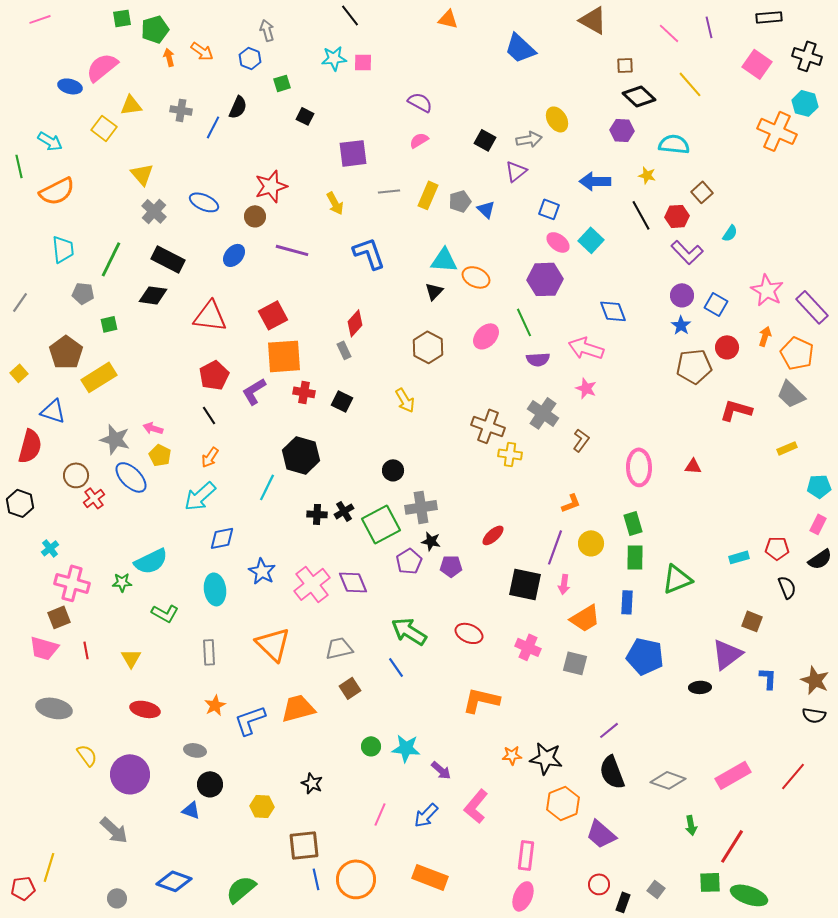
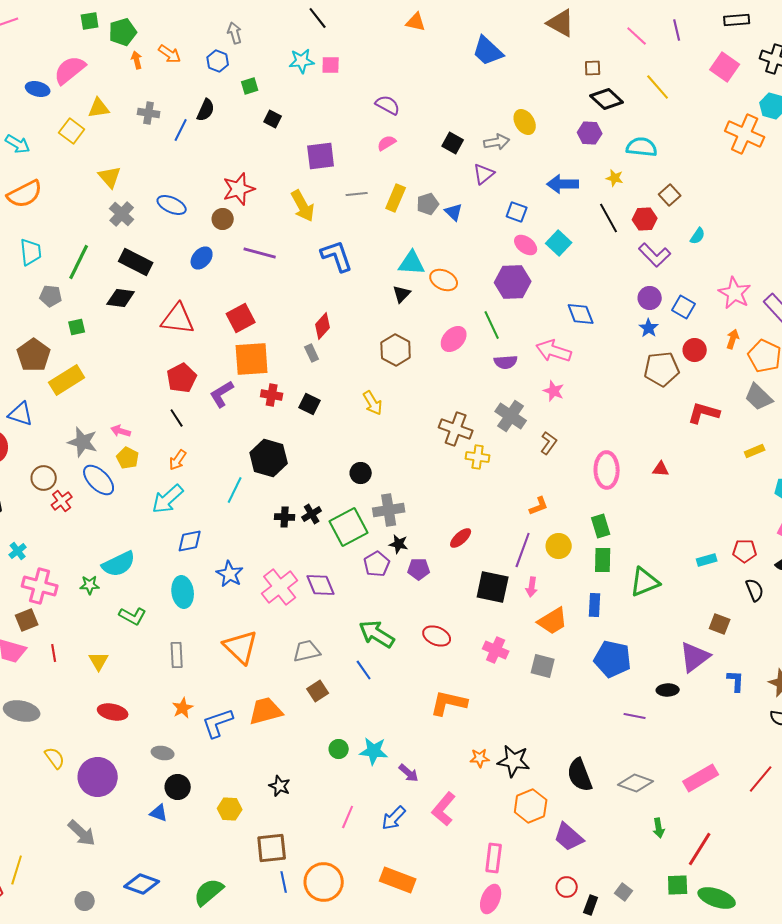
yellow arrow: (335, 203) -> (303, 206), size x1.4
purple line: (609, 730) -> (635, 716), moved, turned 50

